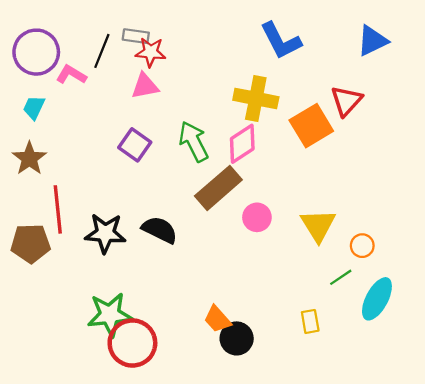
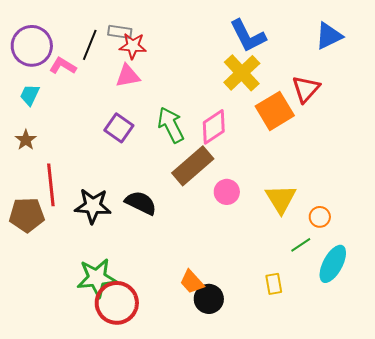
yellow cross: (256, 98) -> (242, 73), moved, turned 36
brown star: (29, 158) -> (26, 140), size x0.7

